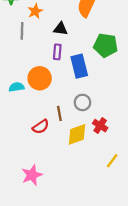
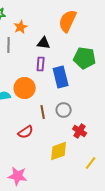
brown line: (59, 113) -> (43, 112), moved
yellow diamond: (77, 134) -> (59, 151), moved
pink star: (32, 175) -> (18, 176), turned 30

